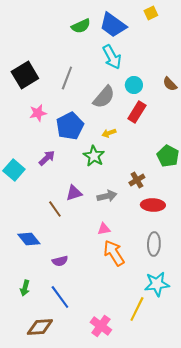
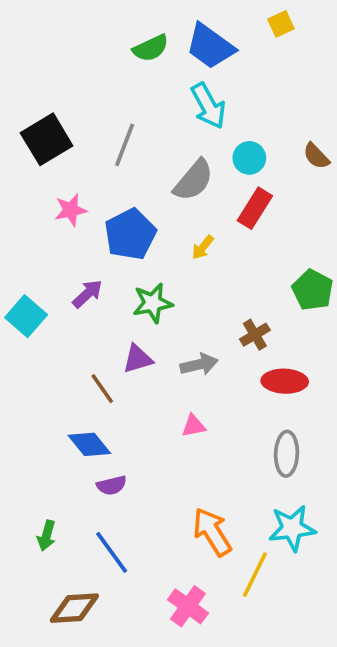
yellow arrow: (109, 133) -> (203, 247), turned -32
green star: (94, 156) -> (153, 303), moved, turned 30
blue diamond: (29, 239) -> (89, 444), moved
orange arrow: (114, 253) -> (212, 532), moved

